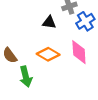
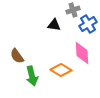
orange diamond: (48, 54) -> (61, 70), moved

